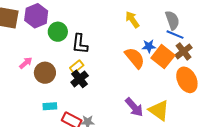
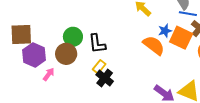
purple hexagon: (36, 16) -> (34, 55), moved
brown circle: (45, 73) -> (66, 54), moved

